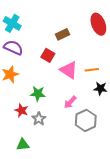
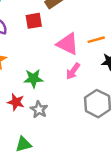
red square: (48, 55) -> (34, 21), moved, turned -32
pink arrow: (70, 102) -> (73, 71), moved

